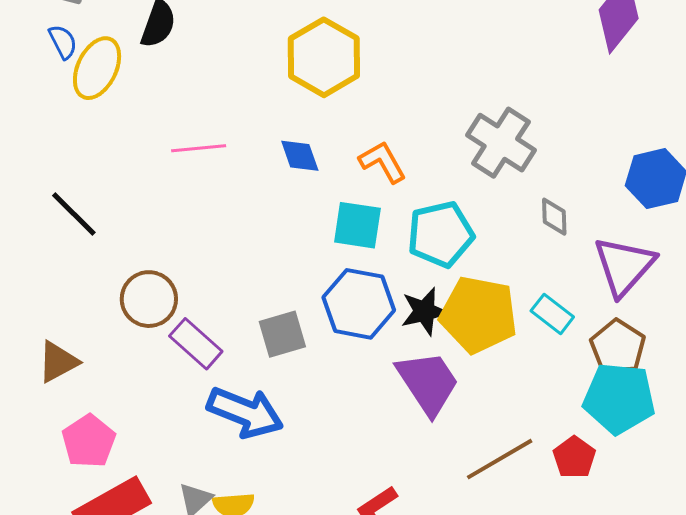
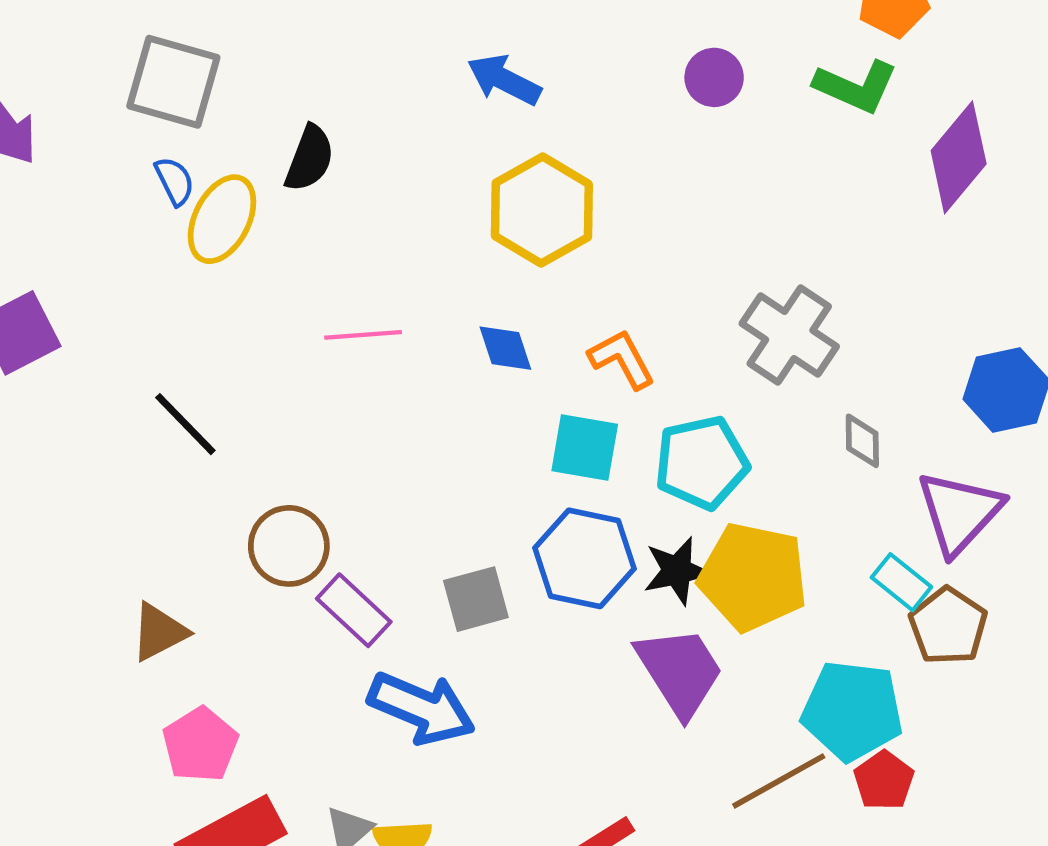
cyan rectangle: (552, 314) -> (901, 582), moved
cyan pentagon: (619, 398) -> (852, 711), moved

